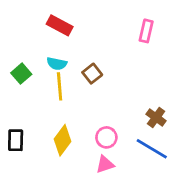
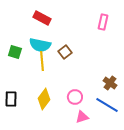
cyan semicircle: (57, 64) -> (40, 45), size x1.5
green square: (21, 74) -> (15, 52), turned -32
pink triangle: (105, 164) -> (82, 117), moved

